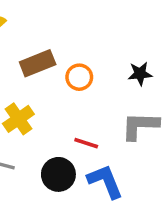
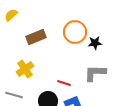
orange circle: (79, 77) -> (75, 32), moved, size x1.5

